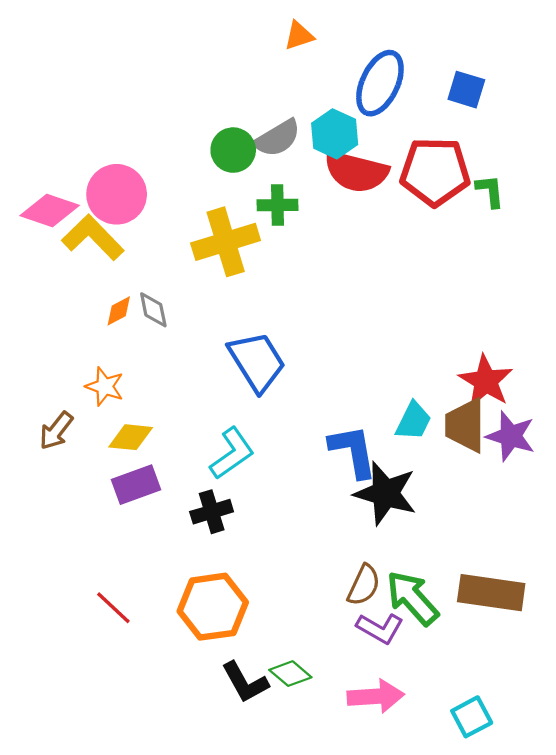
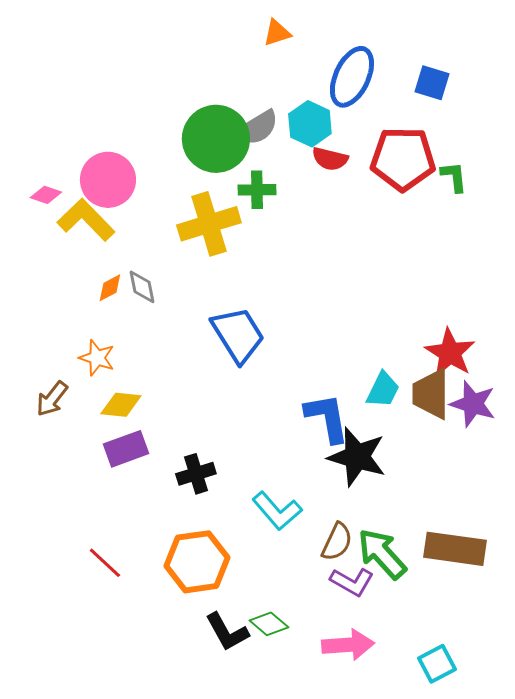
green circle: (233, 150) -> (216, 139), size x1.6
red semicircle: (356, 172) -> (330, 159), size x0.6
pink diamond: (50, 211) -> (46, 195), size x0.6
cyan L-shape: (232, 453) -> (277, 511), moved, turned 84

